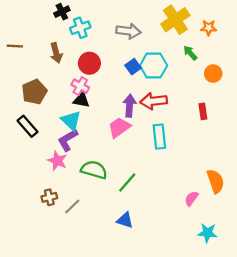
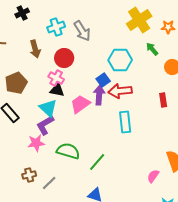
black cross: (62, 12) -> (22, 13), moved
gray arrow: (128, 31) -> (82, 31), moved, turned 50
blue square: (133, 67) -> (103, 80), moved
pink trapezoid: (119, 127) -> (80, 104), moved
pink star: (57, 161) -> (36, 143), turned -30

